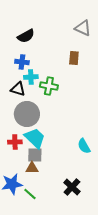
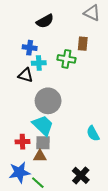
black semicircle: (26, 36) -> (45, 21), moved
green cross: (49, 86) -> (66, 59), moved
gray circle: (27, 114) -> (48, 101), moved
red cross: (15, 142) -> (22, 142), moved

